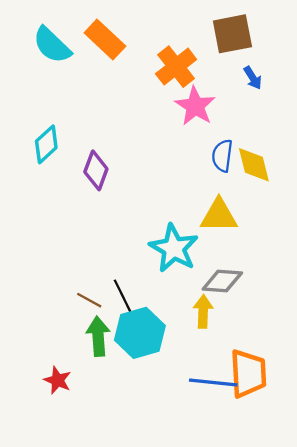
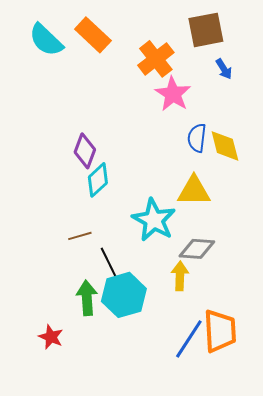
cyan diamond: (46, 144) -> (98, 180), moved
brown line: (89, 300) -> (80, 236), moved, turned -45
blue line: (213, 383) -> (189, 339), turned -63

